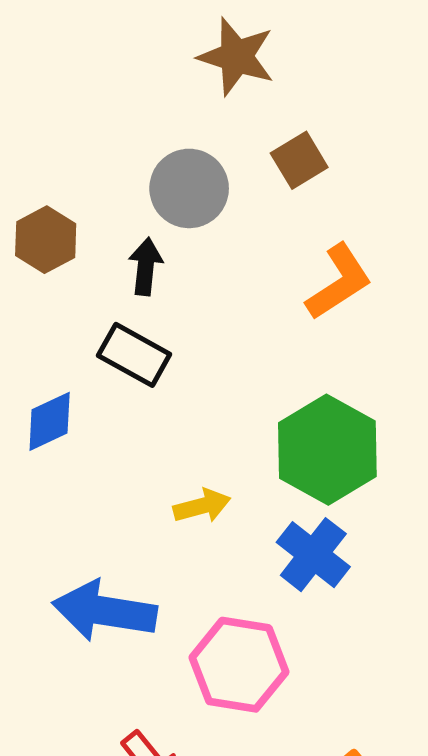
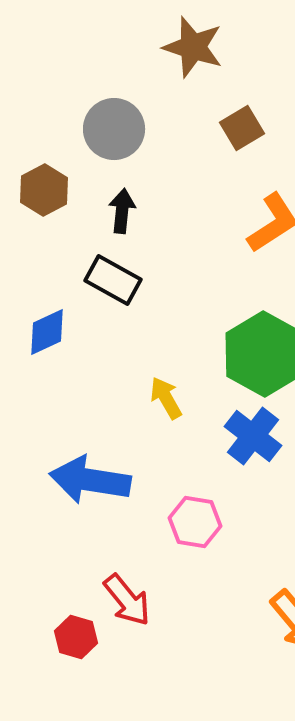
gray circle: (189, 188) -> (114, 129), moved
yellow arrow: (202, 506) -> (166, 398), turned -105
pink hexagon: (239, 665) -> (195, 522), size x0.7

